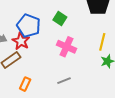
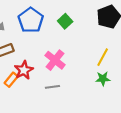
red star: (21, 41) -> (24, 70), moved
pink cross: (67, 47) -> (55, 60), moved

